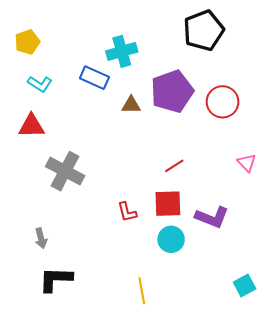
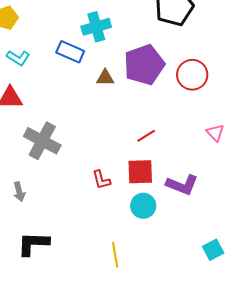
gray arrow: (41, 238) -> (19, 192), moved

